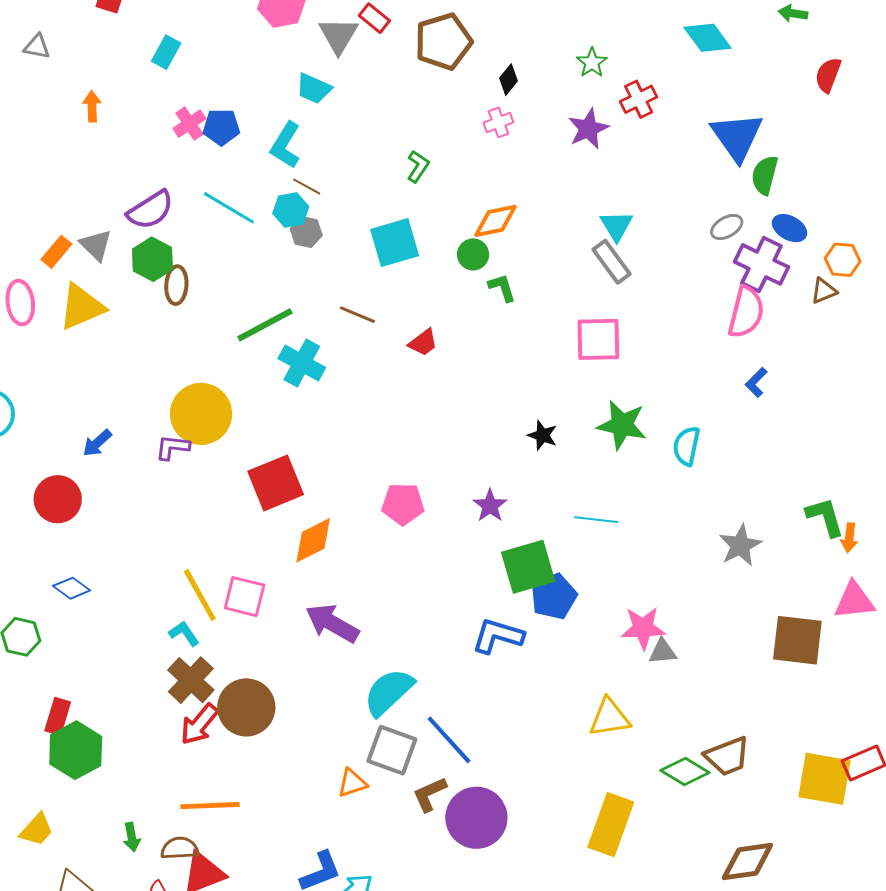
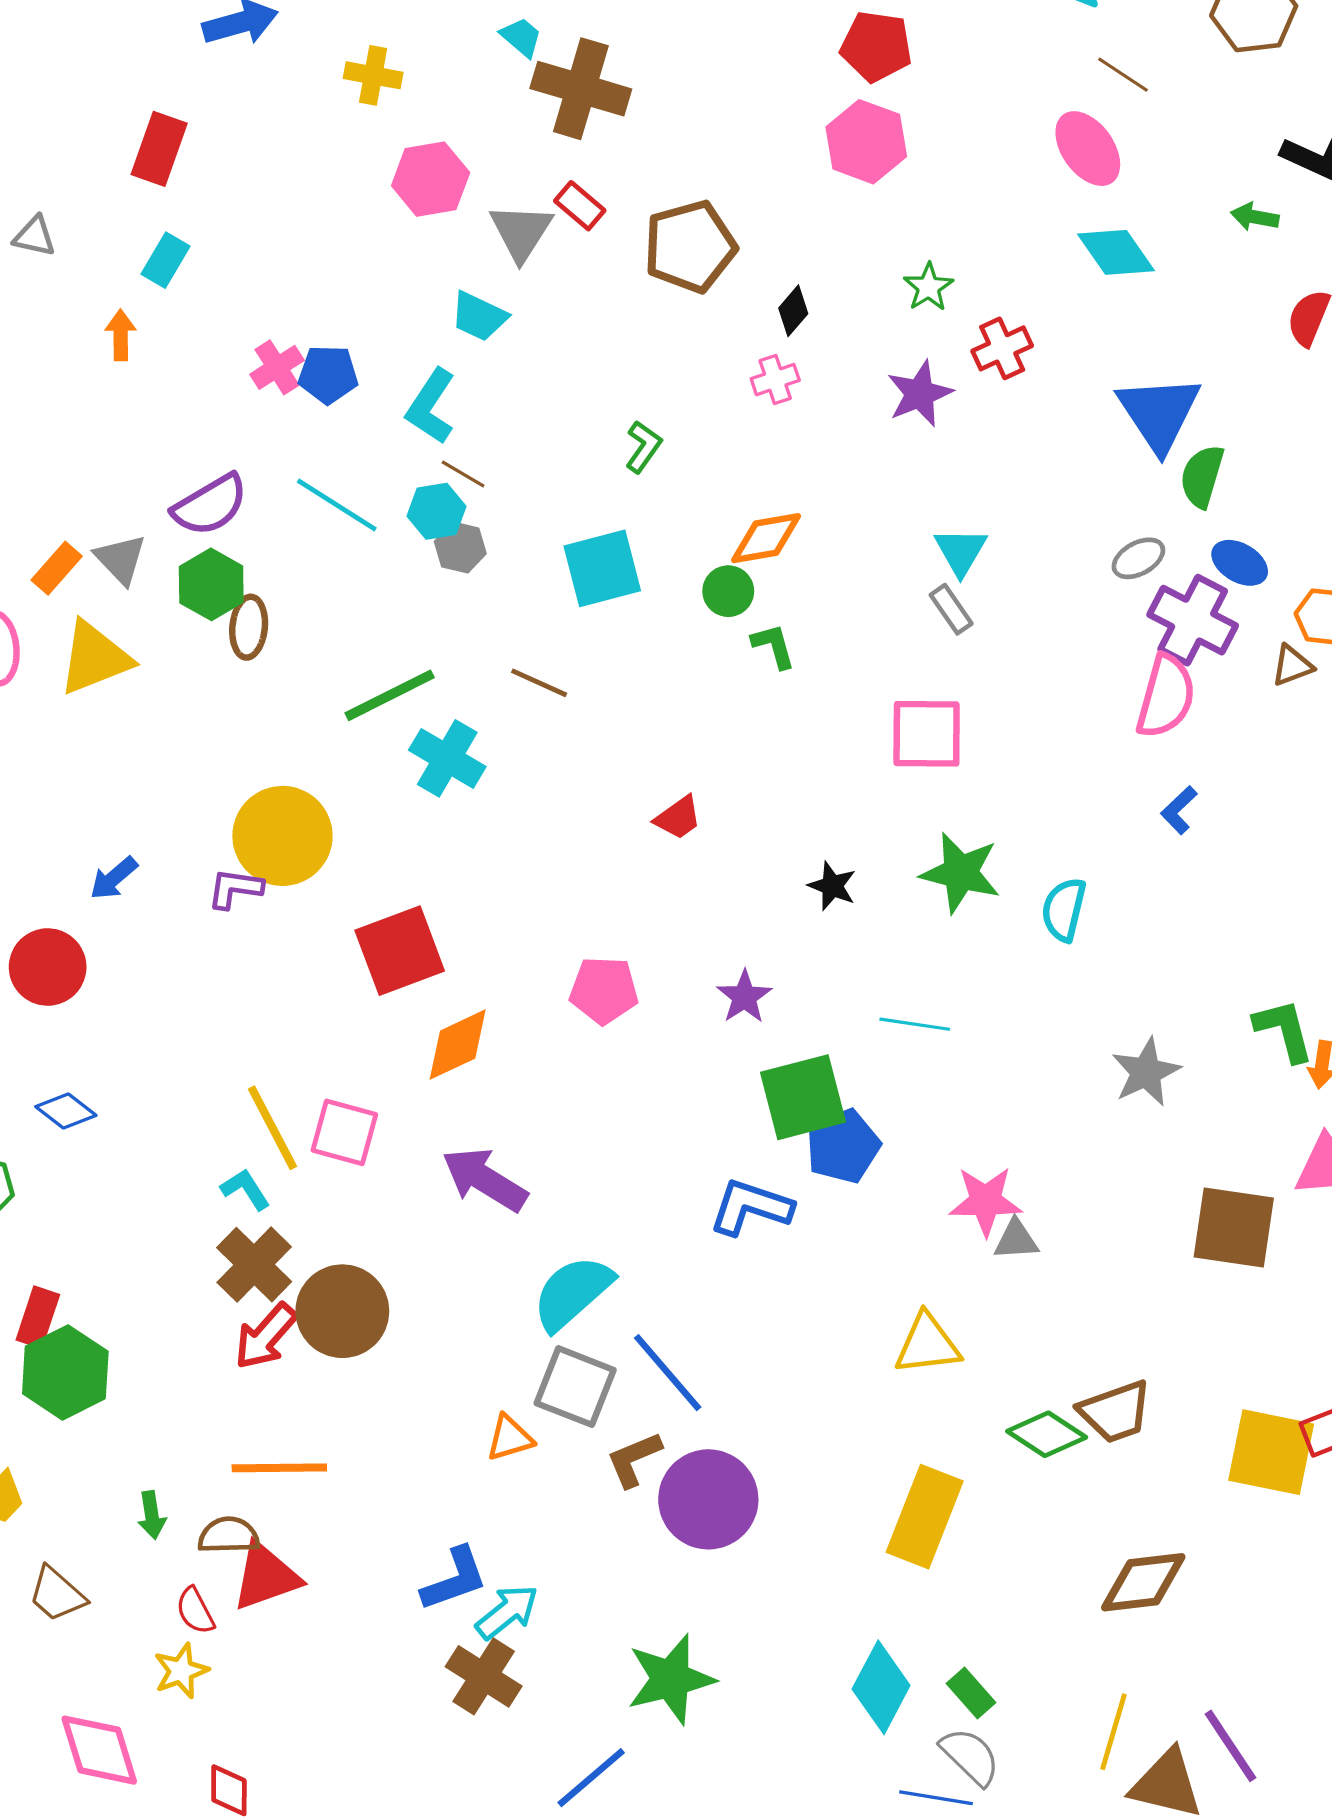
cyan rectangle: (166, 52) -> (166, 260), moved
gray rectangle: (612, 262) -> (951, 609), size x0.7
red trapezoid: (423, 342) -> (678, 818), moved

